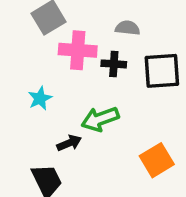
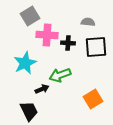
gray semicircle: (128, 28) -> (88, 22), moved
cyan star: (40, 98) -> (25, 63), size x1.6

